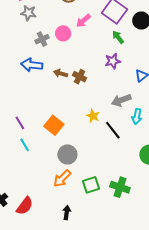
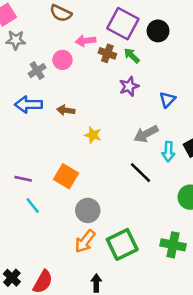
pink arrow: (83, 21) -> (86, 41), turned 42
brown cross: (80, 77) -> (107, 53), moved
yellow star: (93, 116) -> (93, 135), moved
purple line: (20, 123) -> (23, 179), turned -40
green square: (91, 185) -> (122, 244), size x1.4
green cross: (120, 187) -> (173, 245), moved

